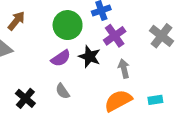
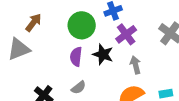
purple semicircle: (61, 58) -> (76, 57), turned 132
gray semicircle: (63, 91) -> (78, 88), turned -91

